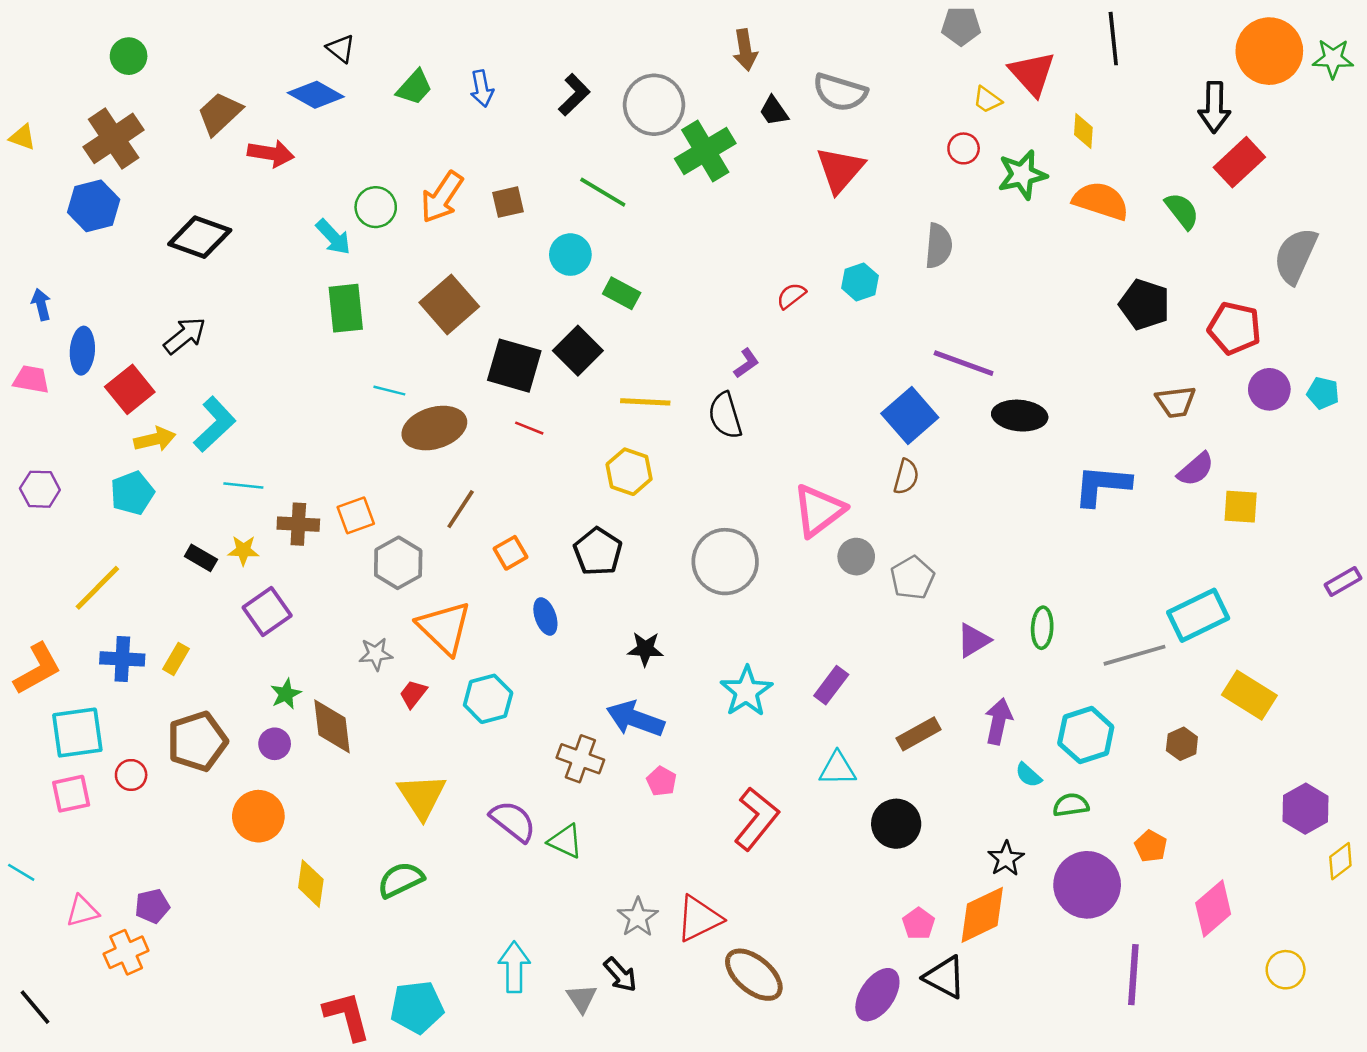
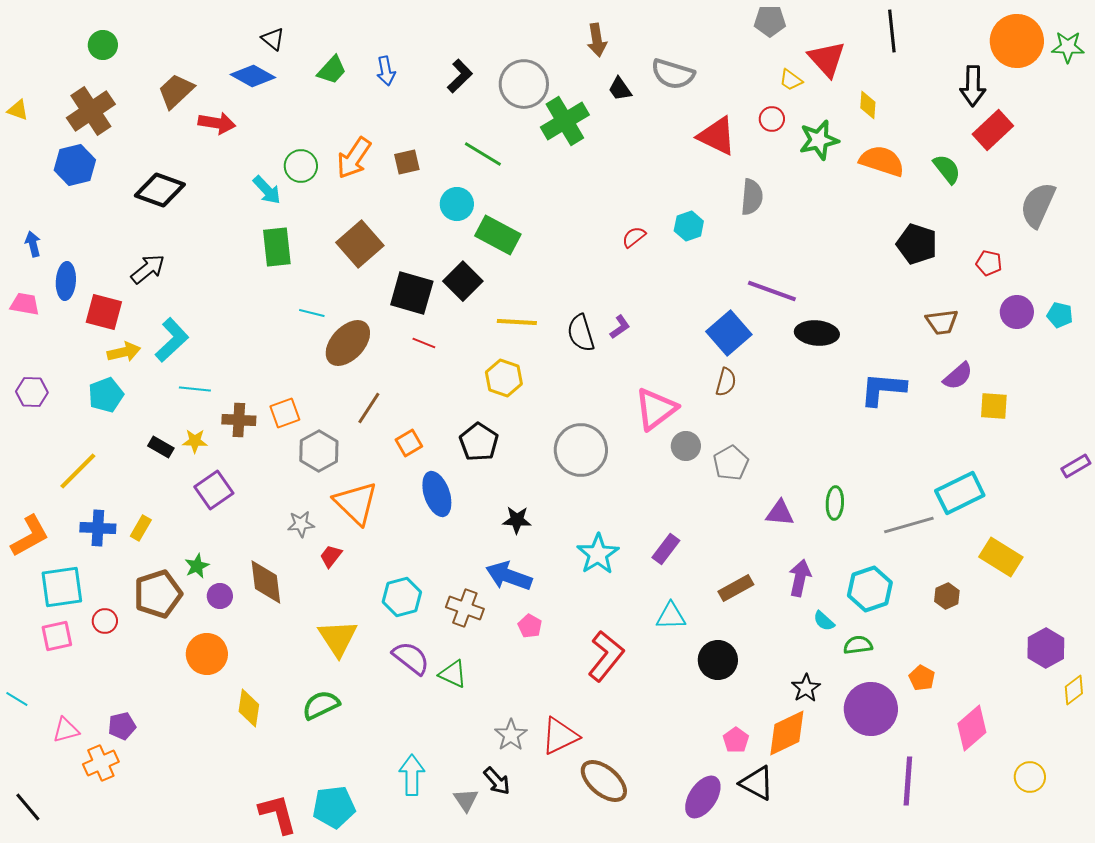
red triangle: (840, 170) -> (717, 136), moved, turned -45
green rectangle: (622, 293) -> (498, 235), size x1.5
red pentagon: (1234, 328) -> (989, 263), size x0.6
purple L-shape: (746, 363) -> (620, 327), moved
red square: (130, 389) -> (104, 312), turned -36
brown ellipse: (434, 428) -> (348, 343), turned -30
blue ellipse: (545, 616) -> (437, 494), size x1.5
purple triangle: (974, 640) -> (780, 513), turned 36
green star: (286, 694) -> (197, 566), moved
cyan hexagon: (488, 699) -> (402, 597), moved

